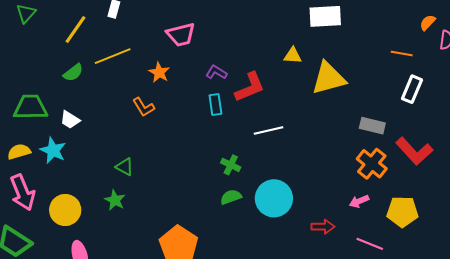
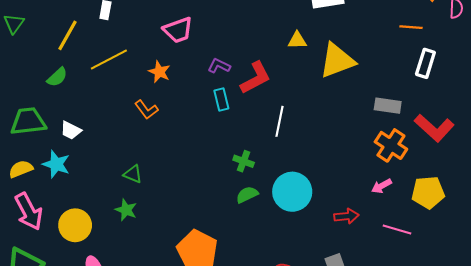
green semicircle: (73, 73) -> (57, 77), moved
white line: (268, 130) -> (280, 121), turned -60

